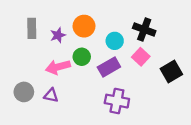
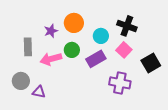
gray rectangle: (32, 28) -> (28, 47), moved
purple triangle: (51, 95) -> (39, 92), moved
purple cross: (117, 101) -> (120, 83), moved

